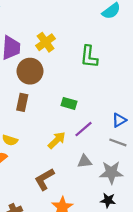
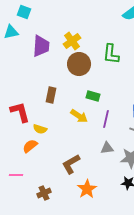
brown circle: (30, 71) -> (79, 64), moved
purple line: (83, 129) -> (106, 119), turned -36
yellow arrow: (57, 140) -> (79, 116), moved, turned 78

